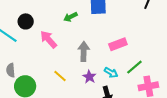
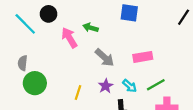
green arrow: (70, 17) -> (90, 28), moved, turned 32
gray arrow: (84, 51) -> (105, 58), turned 120
yellow line: (60, 76) -> (78, 93), moved, turned 56

